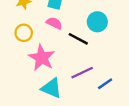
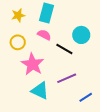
blue line: (105, 84) -> (86, 97), moved

